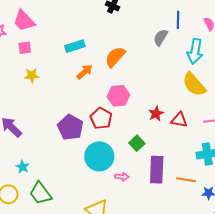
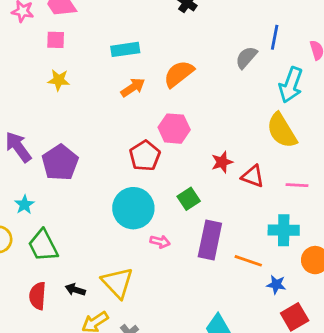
purple pentagon: (70, 127) -> (60, 163), moved

